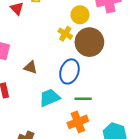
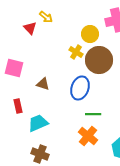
cyan trapezoid: (50, 98) -> (38, 123), moved
orange cross: (78, 122) -> (88, 136), turned -30

